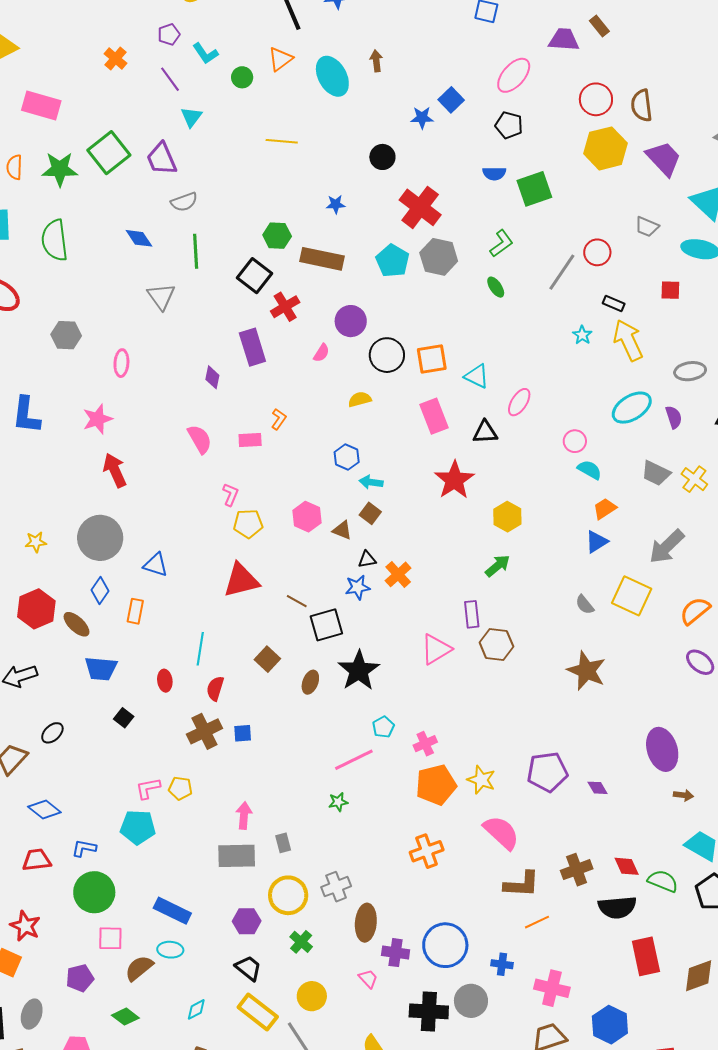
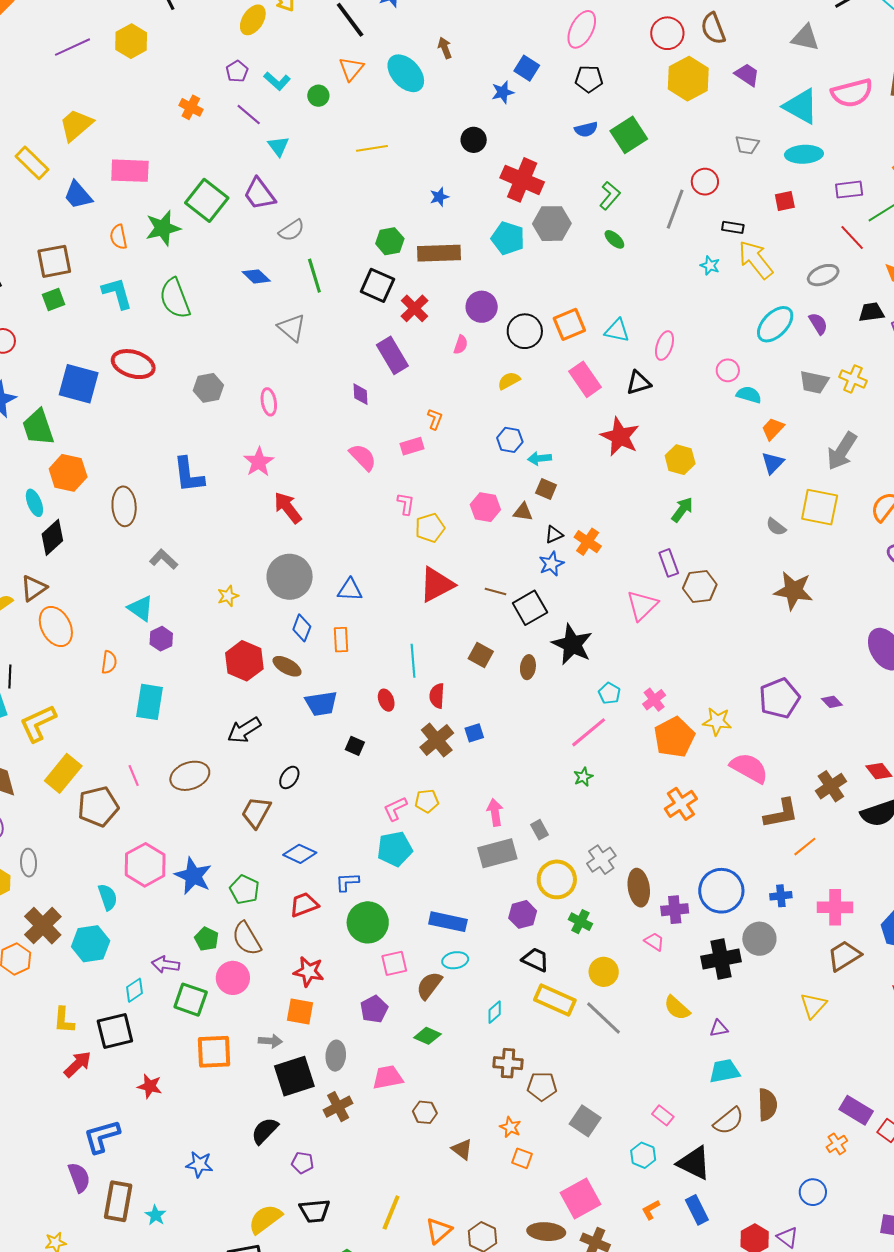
purple trapezoid: (664, 158) -> (747, 75), size x0.7

